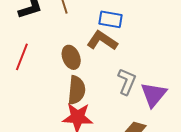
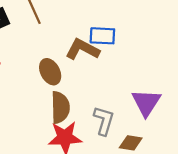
blue rectangle: (111, 19) -> (102, 36), moved
gray L-shape: (127, 82) -> (104, 121), moved

